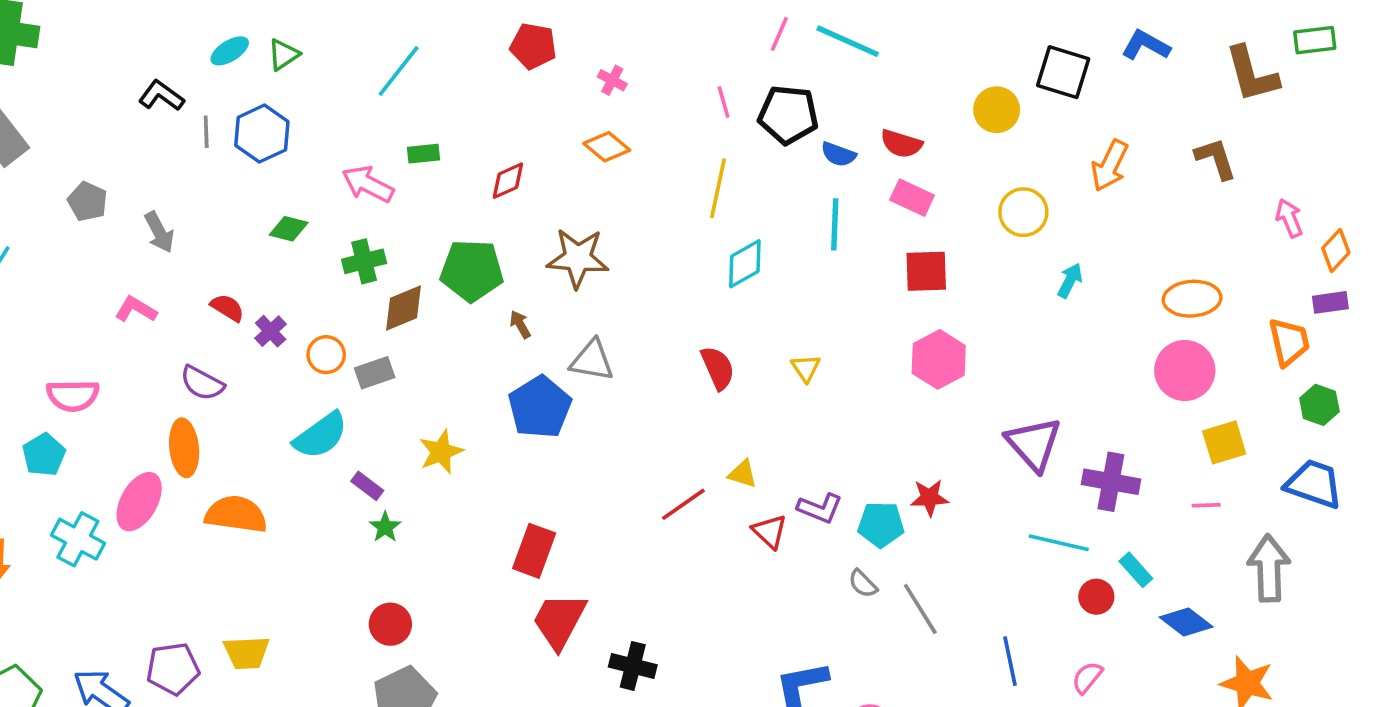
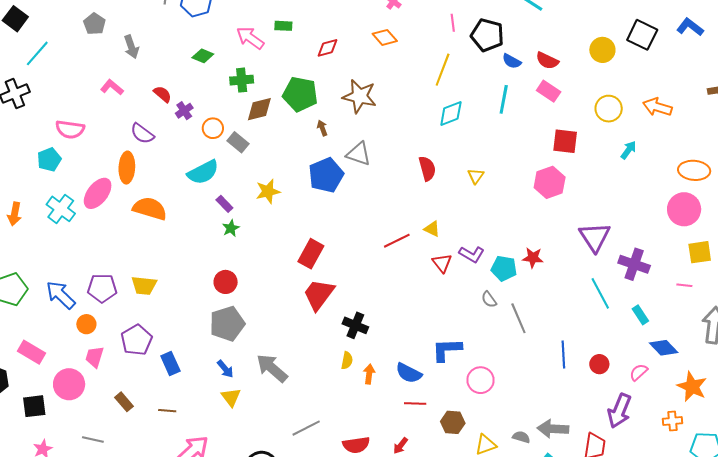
orange arrow: (1110, 166) -> (657, 107), moved, turned 72
red square: (926, 271) -> (565, 141), moved
gray rectangle: (375, 373) -> (238, 142), turned 50
cyan line: (1059, 543) -> (600, 293), turned 40
red circle: (1096, 597) -> (599, 364), moved
pink semicircle: (1087, 677) -> (639, 372), moved

